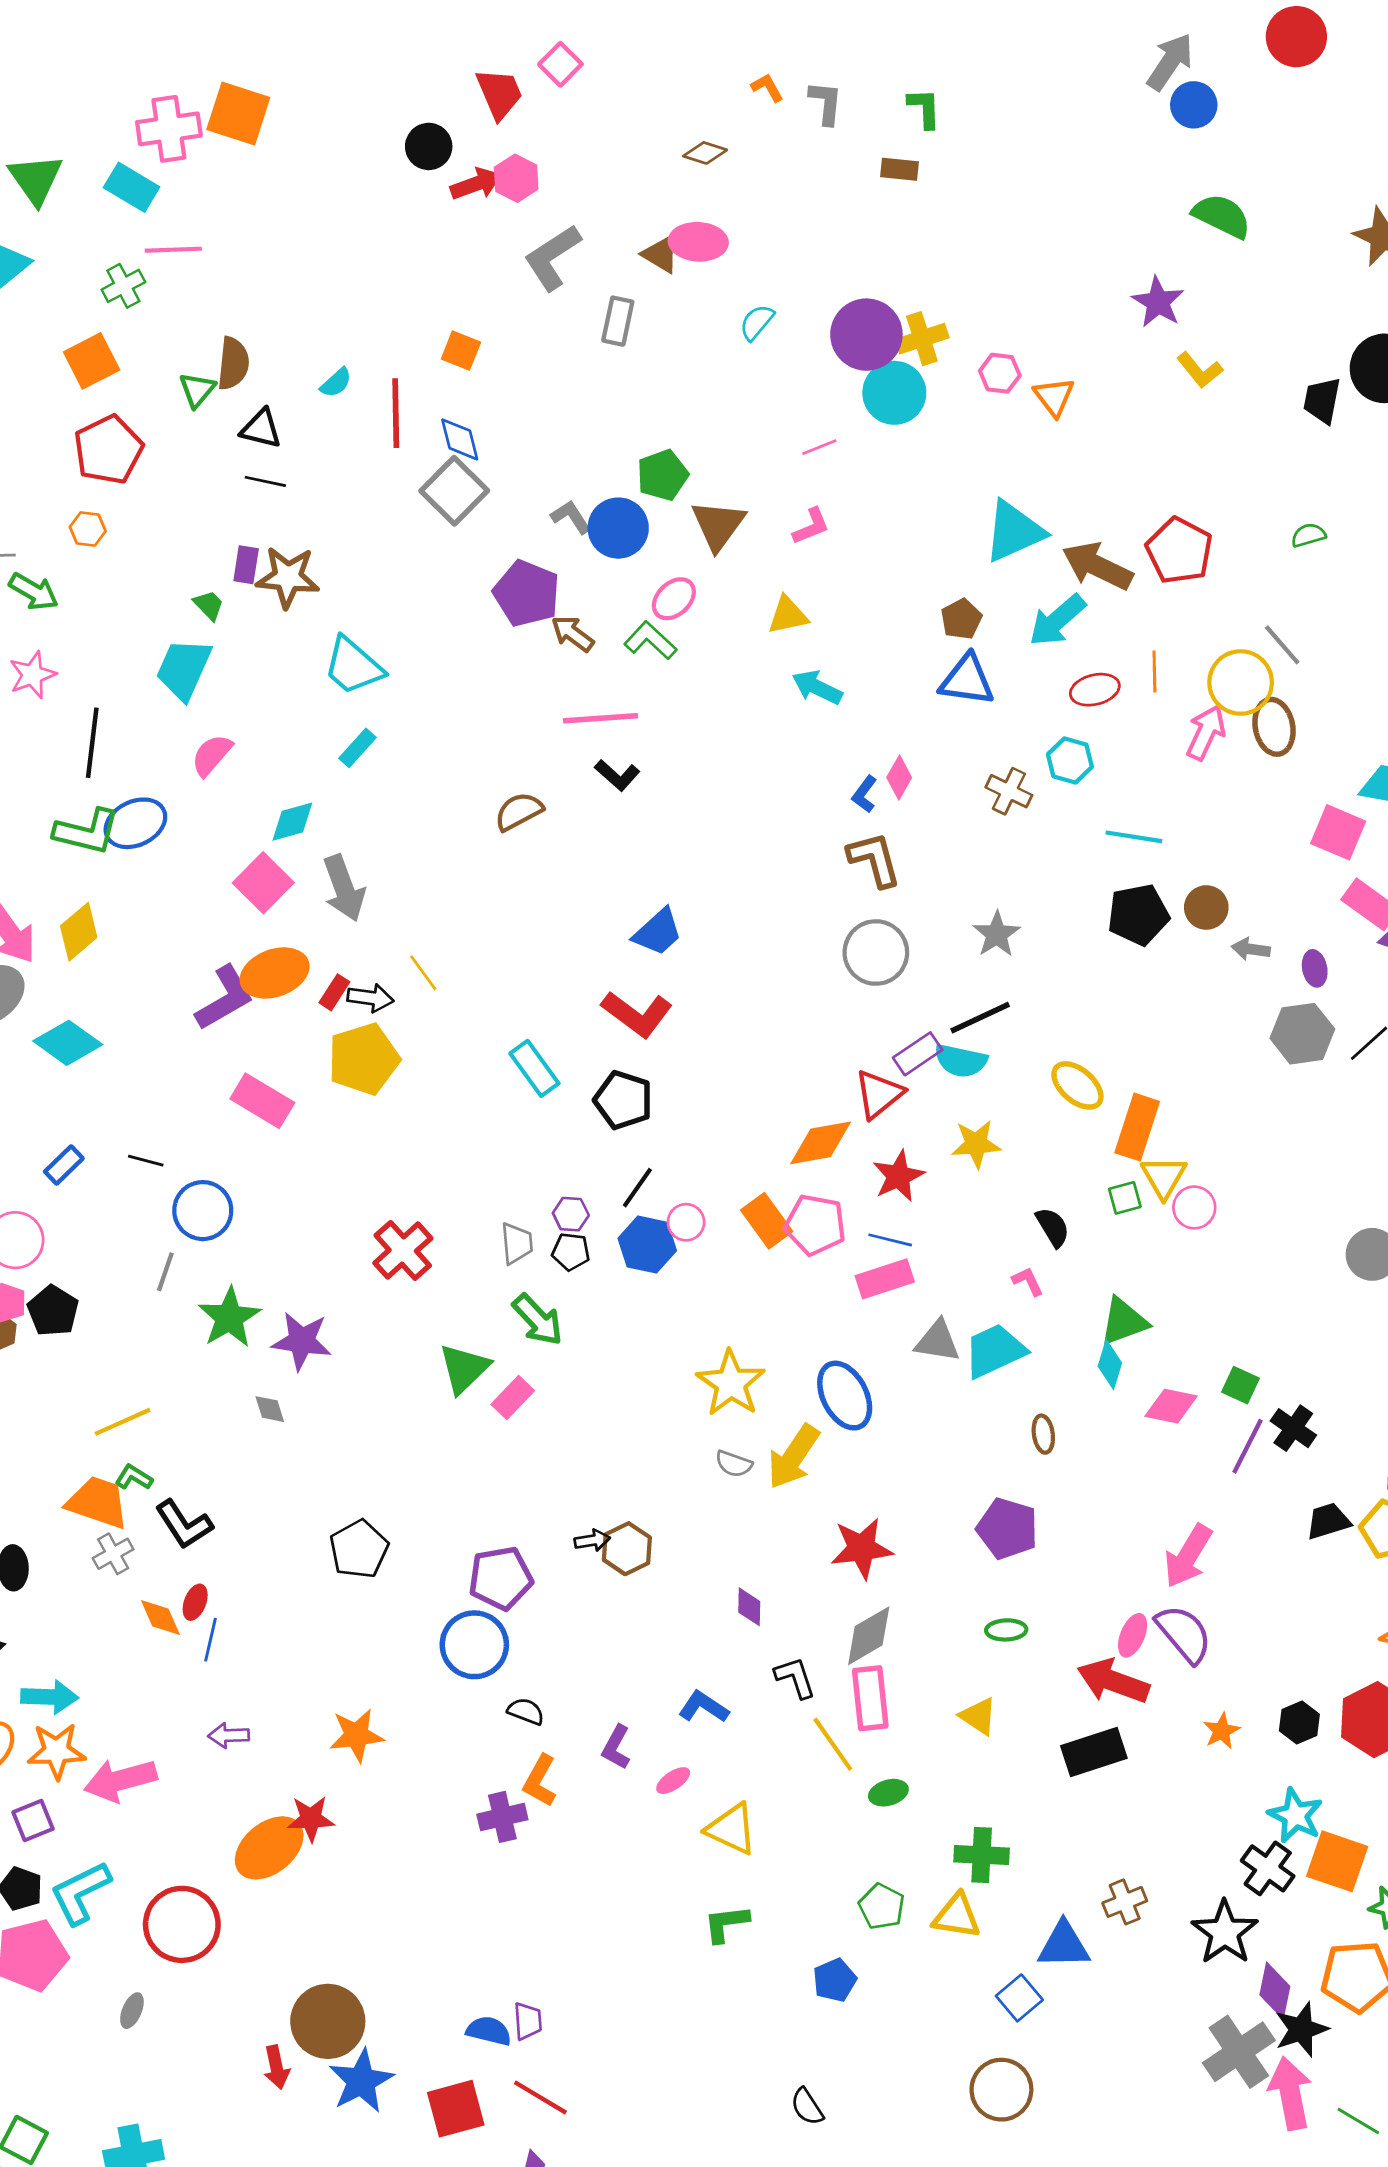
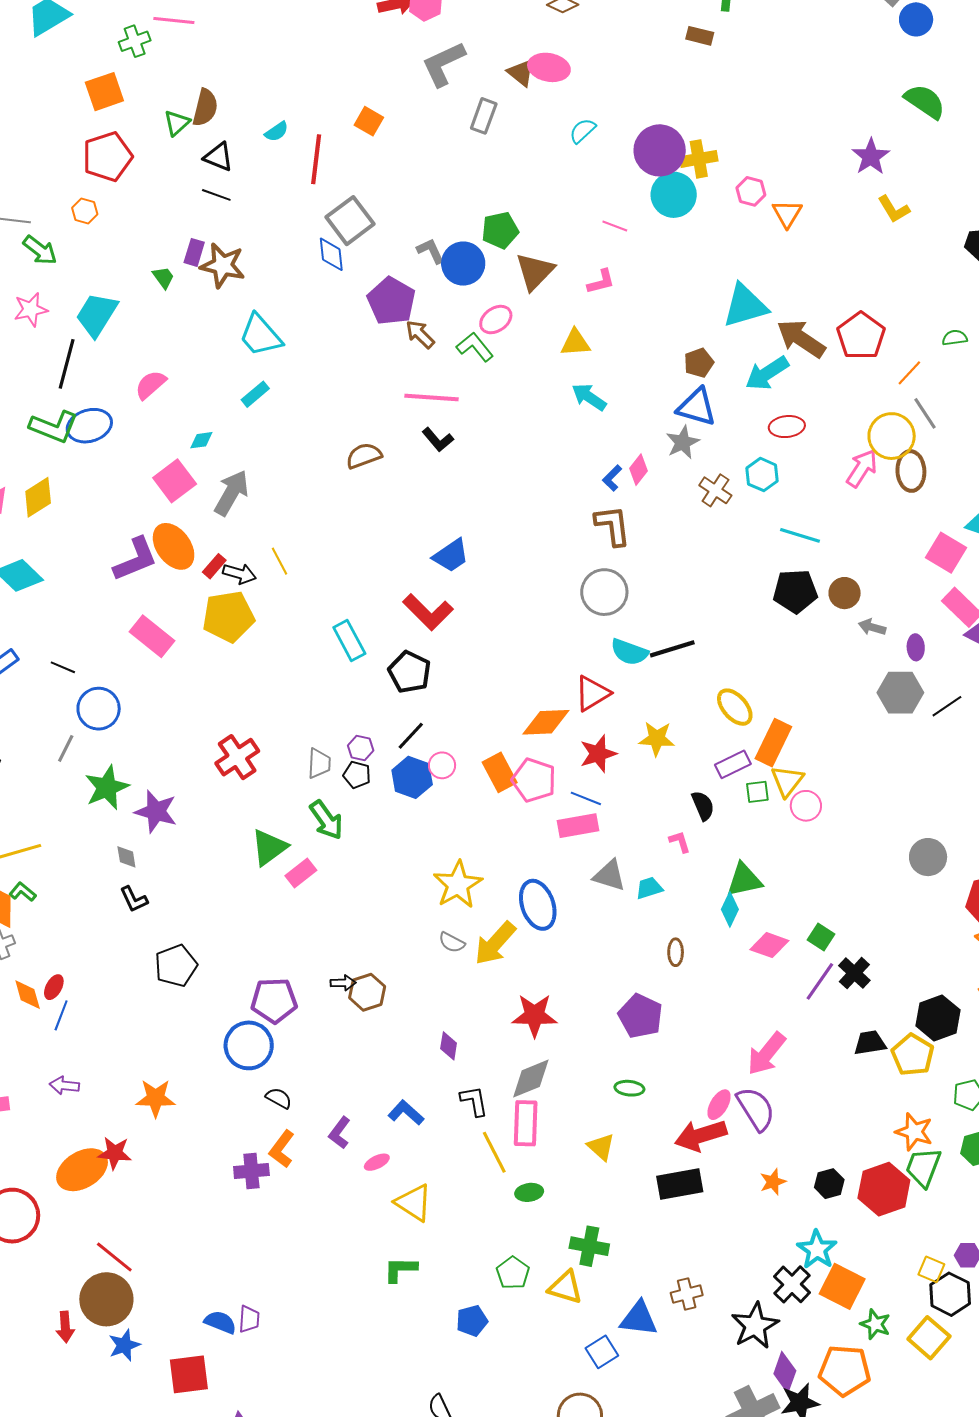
blue diamond: (460, 439) -> (331, 254), moved
pink line: (819, 447) -> (615, 226), turned 35
cyan trapezoid: (184, 669) -> (97, 315), moved
orange line: (1154, 672) -> (909, 373), moved, turned 36
cyan diamond: (292, 822) -> (201, 440), size x0.7
gray arrow: (344, 888) -> (231, 493), turned -138
gray star: (997, 934) -> (683, 442), moved
orange ellipse: (275, 973) -> (174, 546), turned 66
purple rectangle: (918, 1054) -> (733, 764), moved
cyan semicircle: (961, 1061) -> (629, 652), moved
cyan trapezoid: (995, 1351) -> (649, 888), size x0.6
black L-shape: (184, 1524) -> (134, 899), moved, size x0.7
red arrow: (1113, 1681) -> (701, 1135), turned -45
blue star: (361, 2081) -> (124, 1345), size x0.7
red line: (540, 2097) -> (114, 1257), moved

